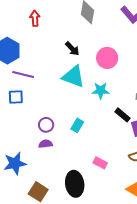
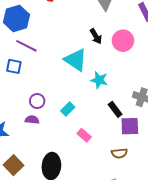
black arrow: (72, 49) -> (96, 36), moved
pink circle: (107, 58) -> (123, 41), moved
pink rectangle: (100, 163) -> (84, 135), moved

